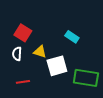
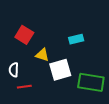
cyan rectangle: (72, 37) -> (76, 39), turned -48
white semicircle: (17, 54) -> (14, 70), moved

